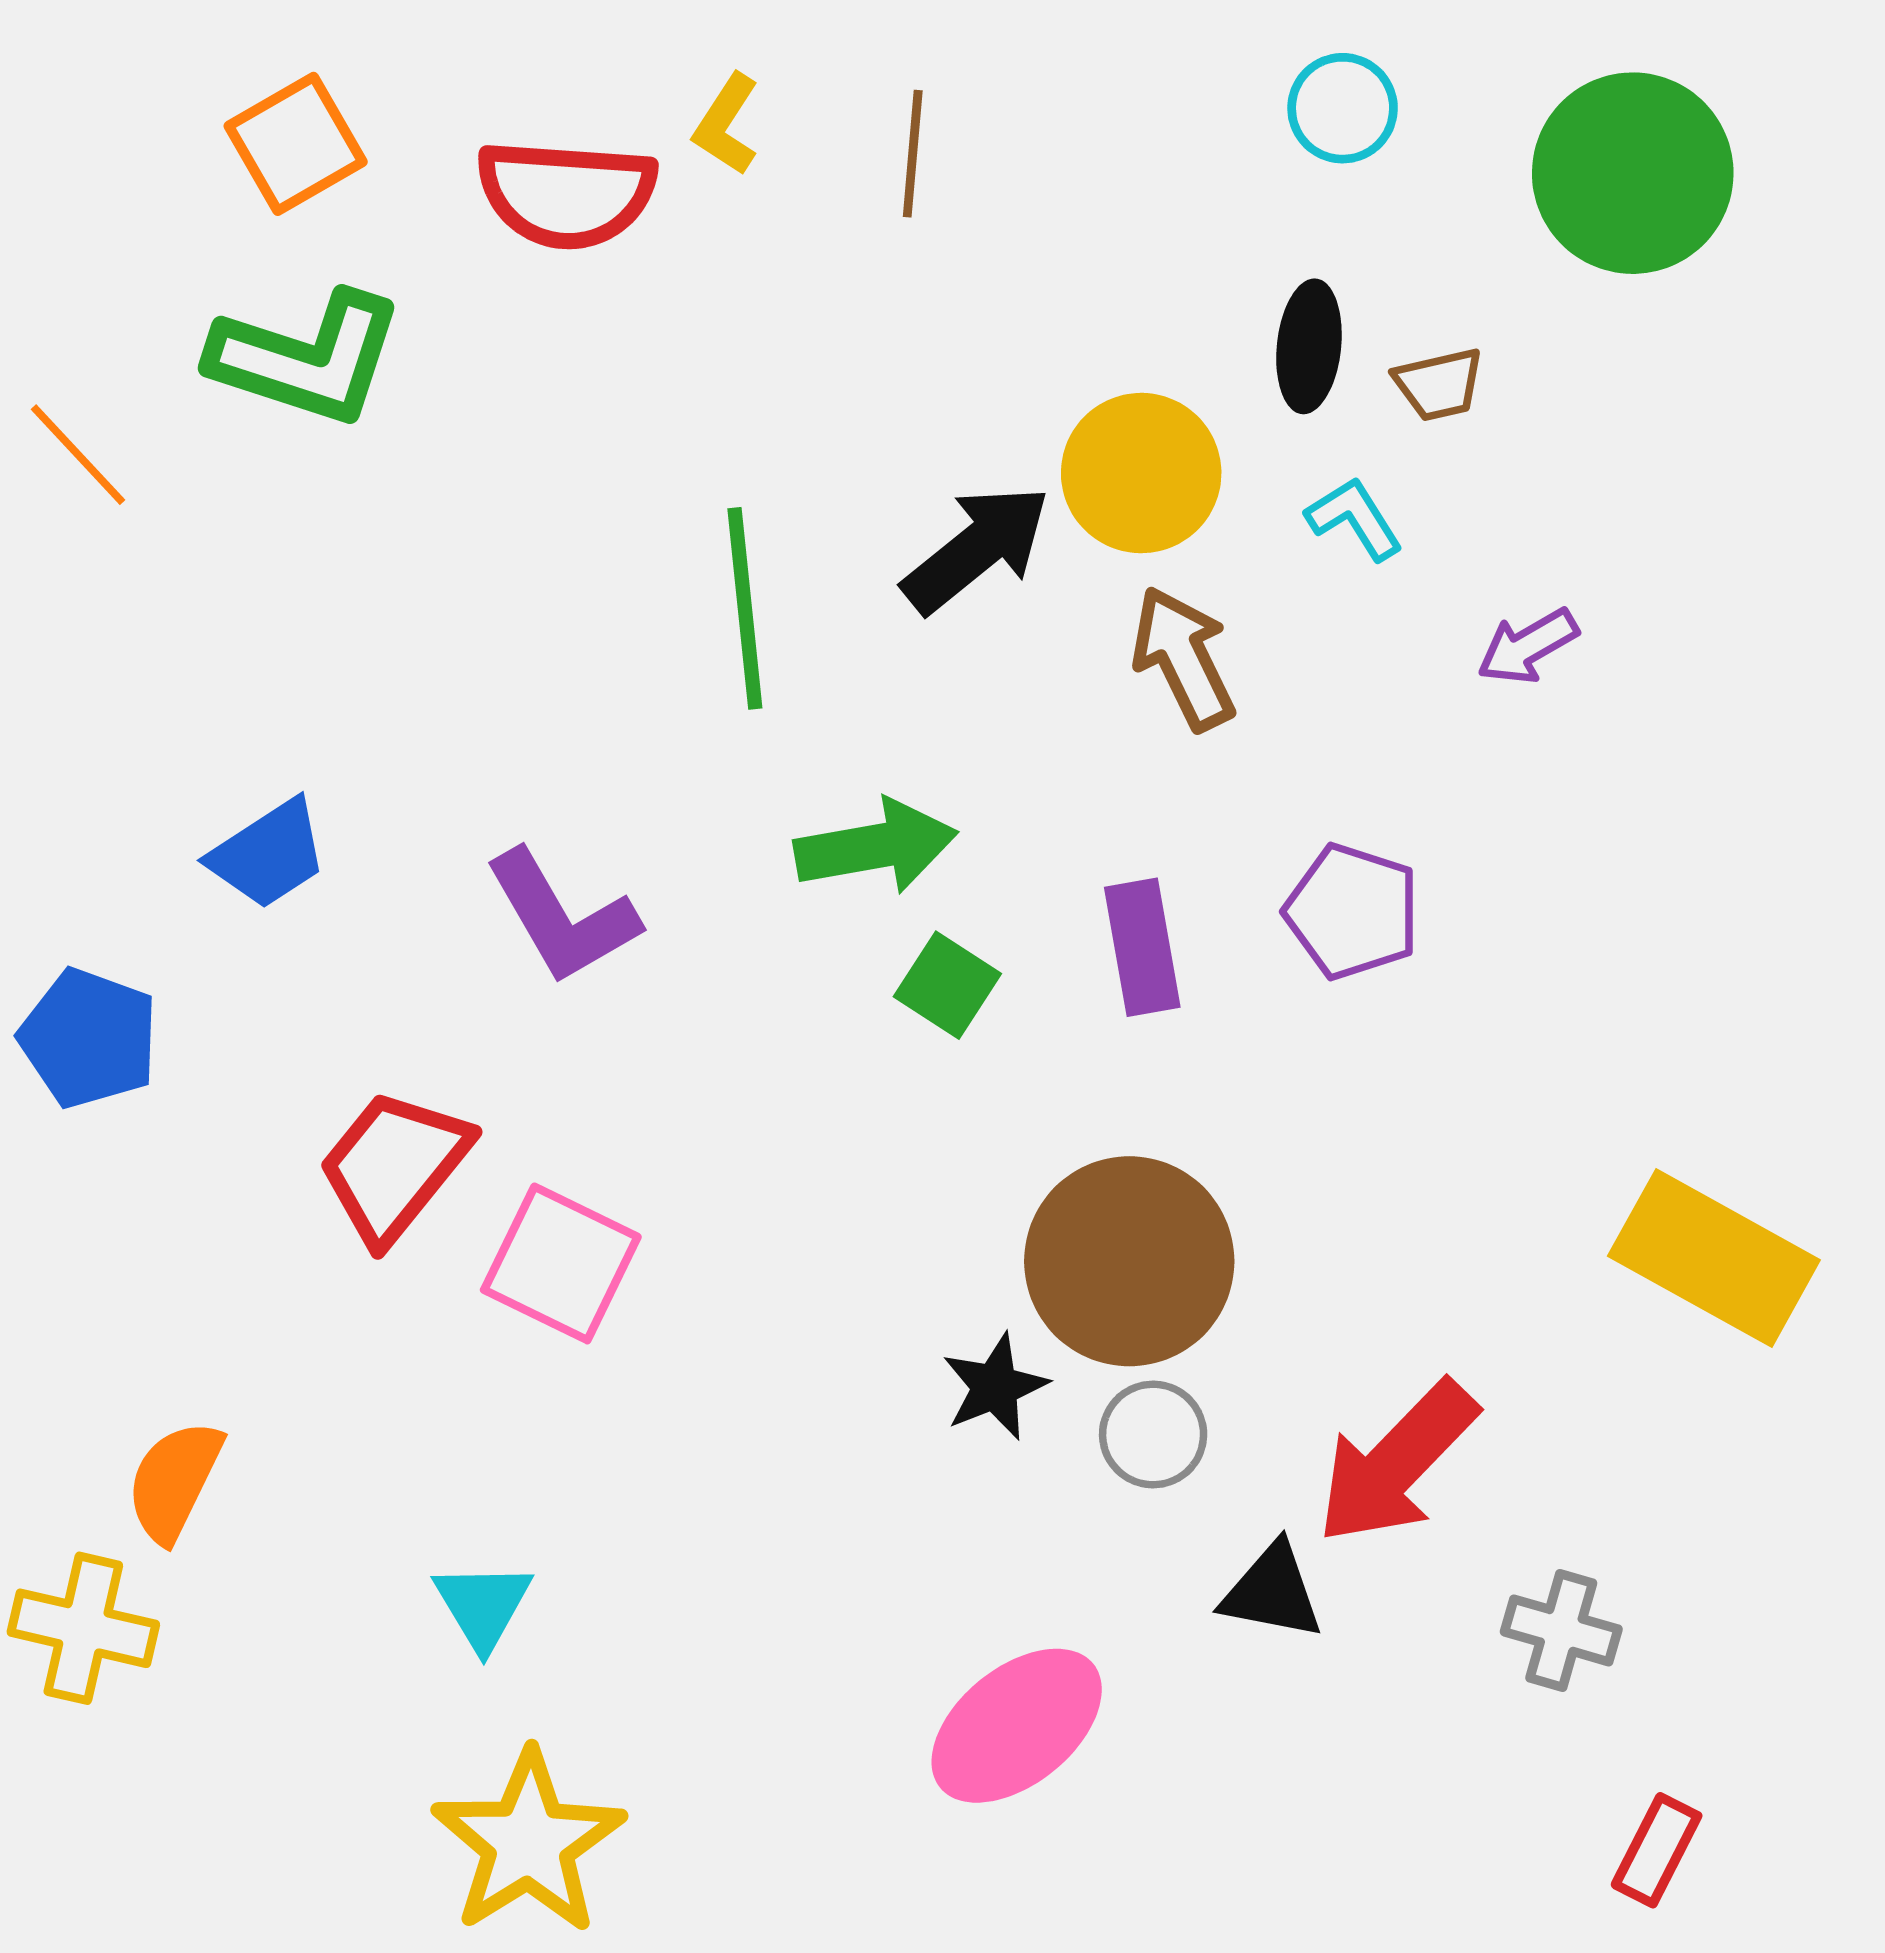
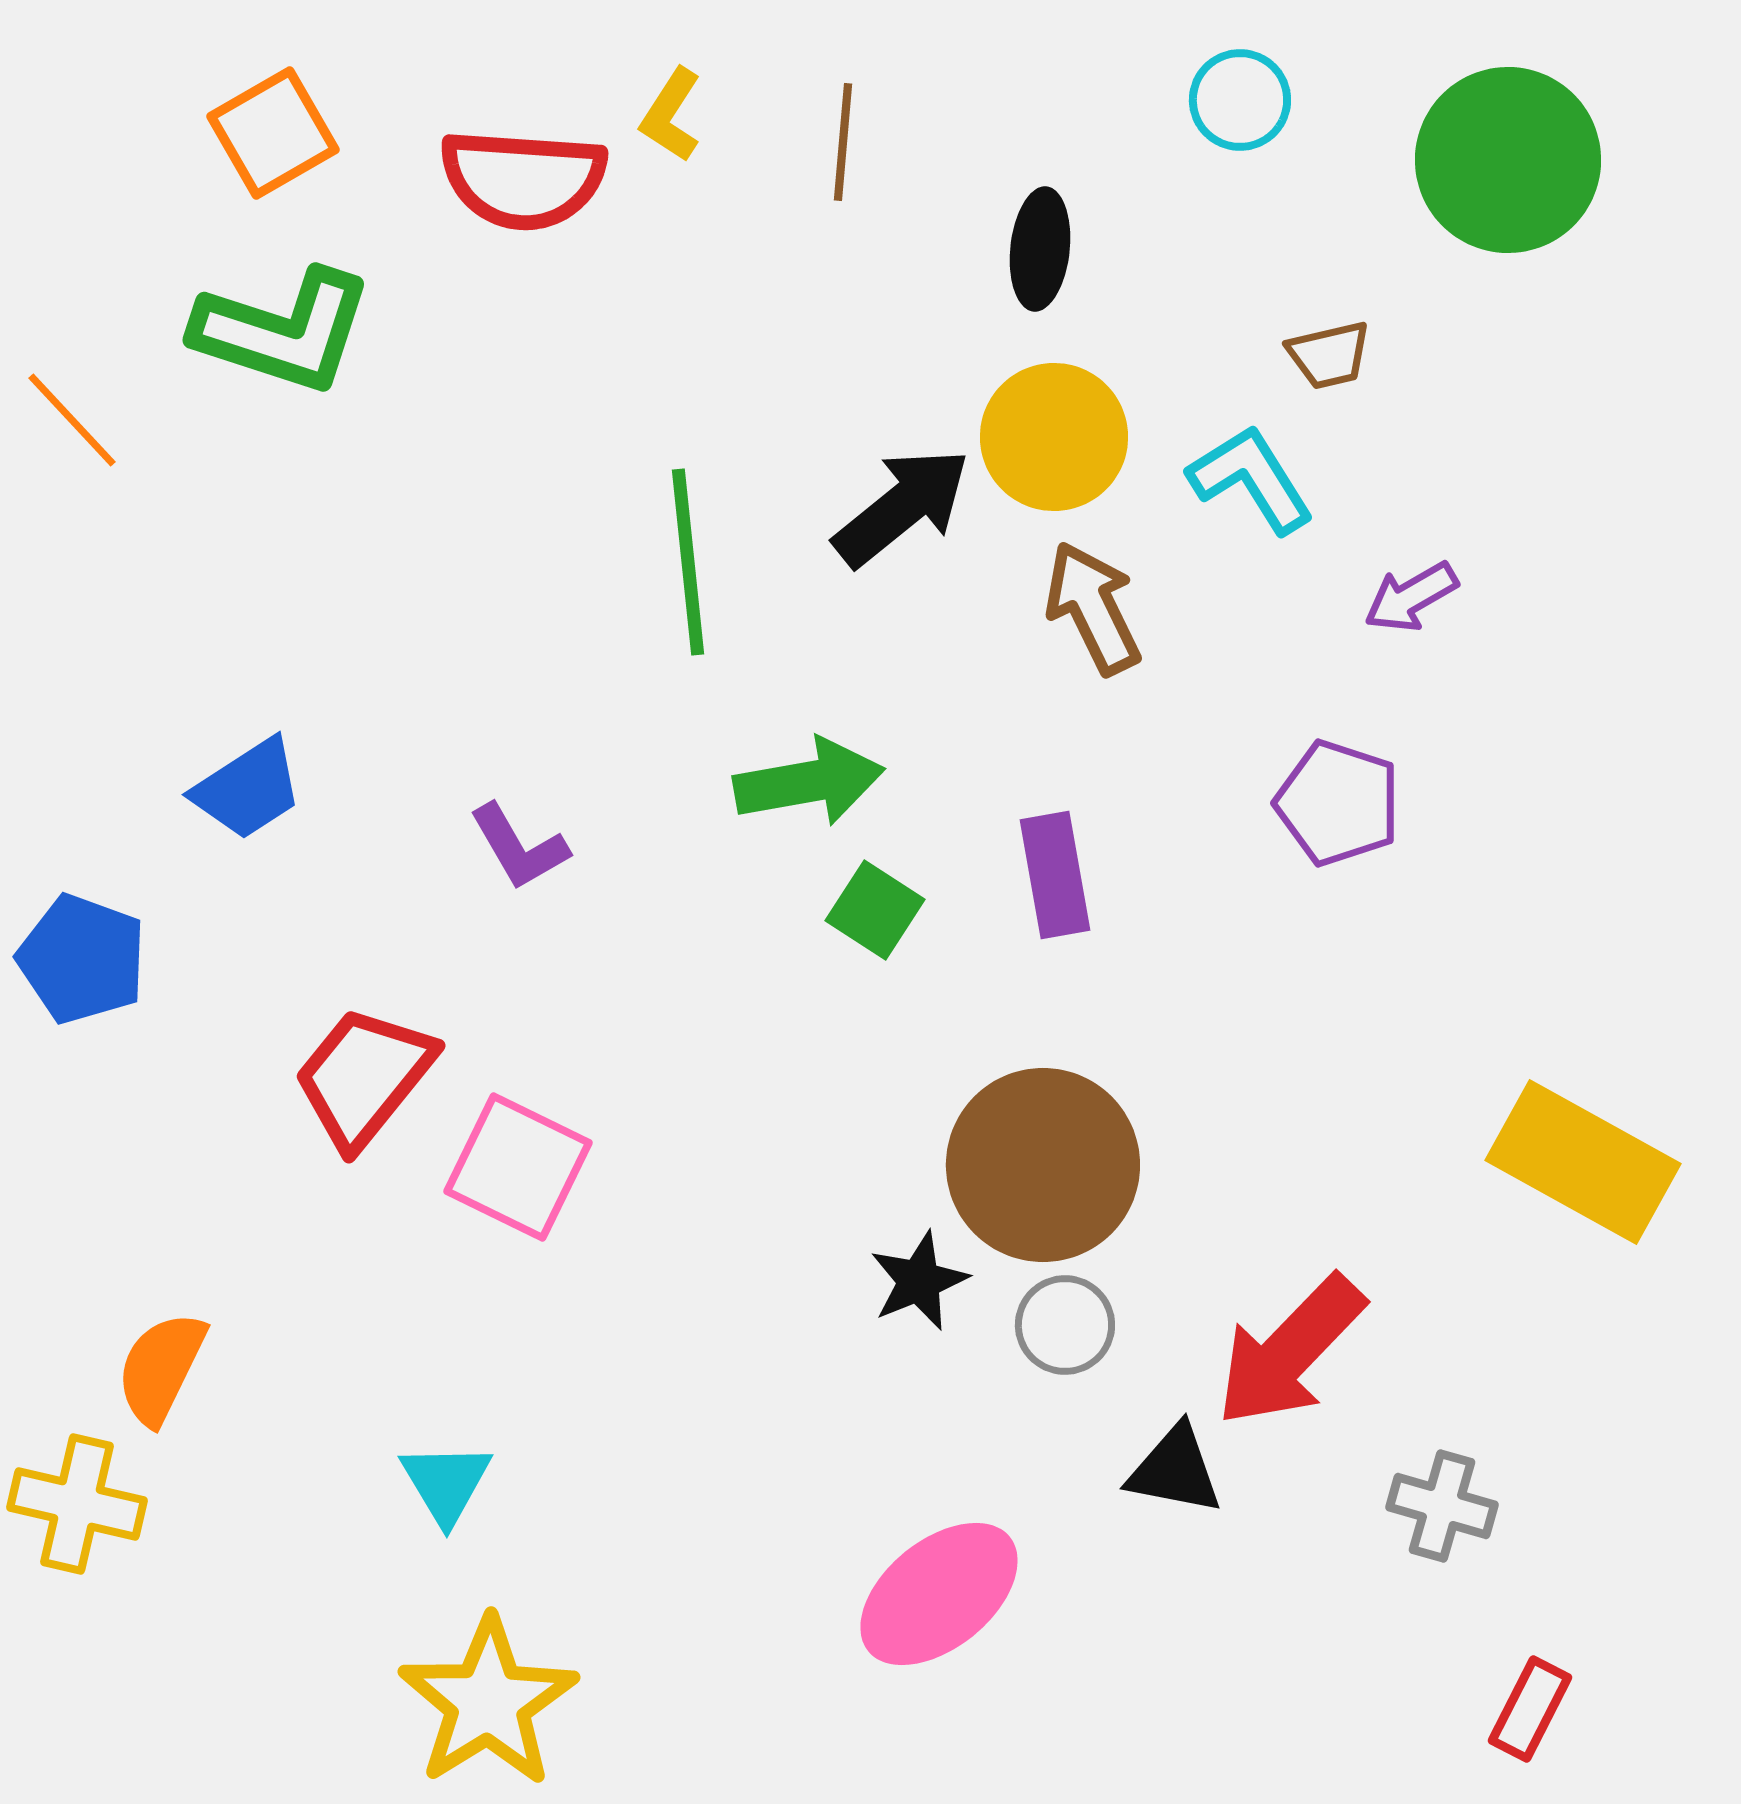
black ellipse: (1309, 346) -> (1040, 249), moved
cyan L-shape: (1354, 519) -> (1251, 479), size x1.4
purple pentagon: (1352, 912) -> (1338, 803), moved
purple L-shape: (562, 917) -> (519, 847), size x0.7

